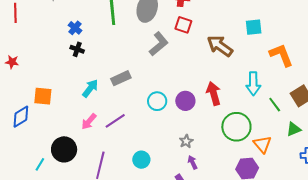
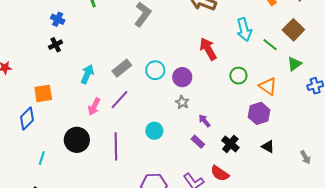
black cross: (77, 49) -> (56, 45), moved, turned -32
gray rectangle: (121, 78) -> (122, 68), moved
purple circle: (185, 101) -> (182, 77), moved
green circle: (236, 127) -> (238, 76), size x0.6
gray star: (186, 141) -> (182, 102), moved
cyan line: (40, 164) -> (42, 158), moved

